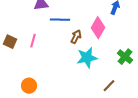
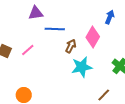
pink line: (33, 41) -> (28, 50), turned 32

